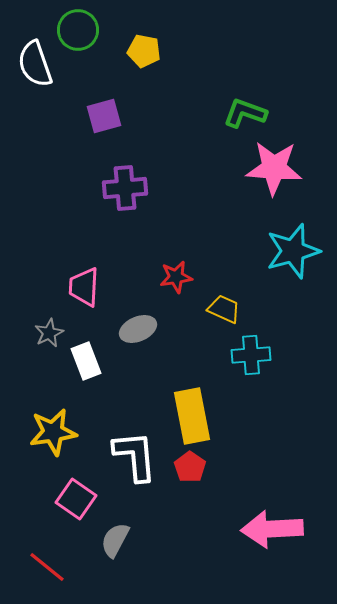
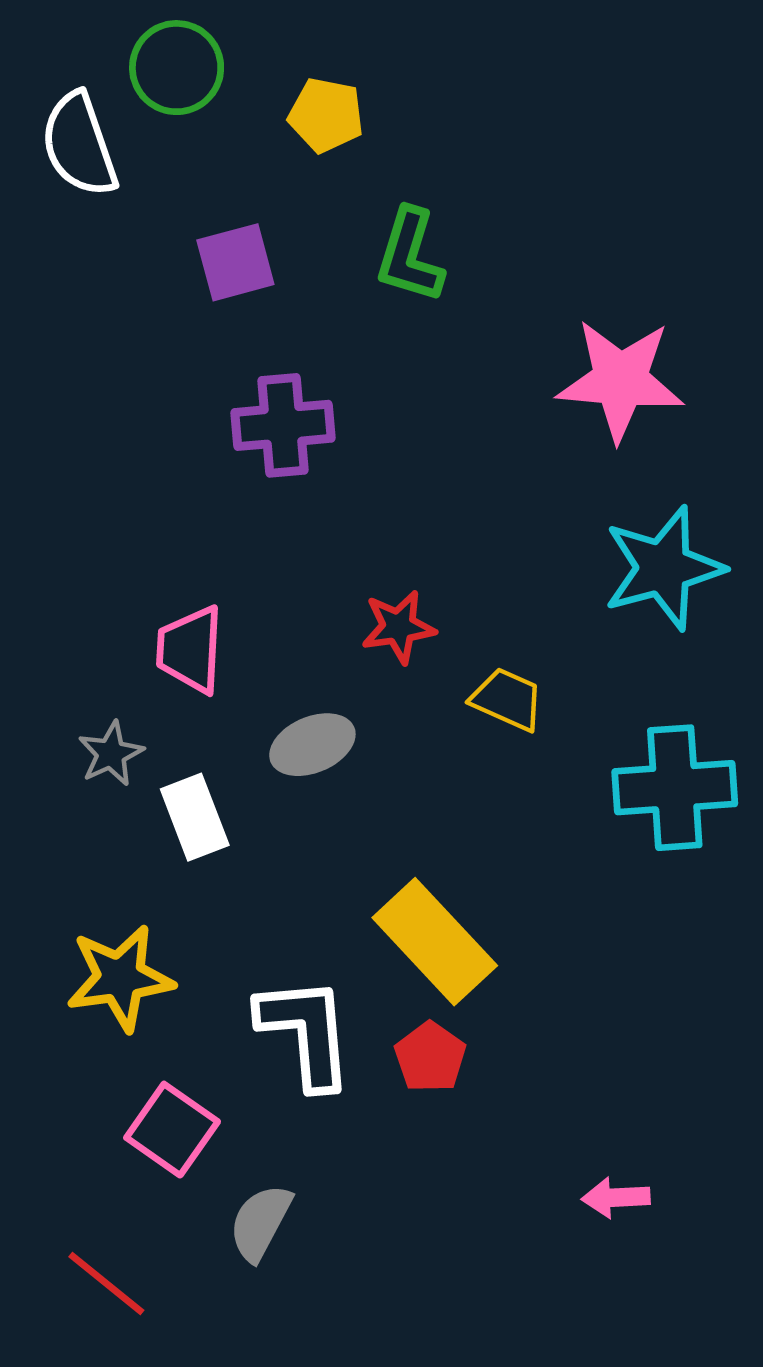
green L-shape: (245, 113) -> (410, 256), moved, turned -93
cyan cross: (251, 355) -> (675, 788), moved, size x1.4
yellow rectangle: (192, 416) -> (435, 942), turned -32
pink arrow: (272, 529) -> (616, 1198), size x0.5

